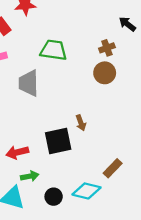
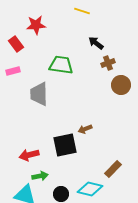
black arrow: (127, 24) -> (96, 43), moved
brown circle: (105, 73) -> (121, 85), moved
brown arrow: (81, 123) -> (85, 129), turned 88

